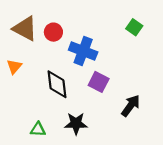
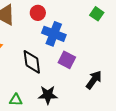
red circle: (53, 32) -> (38, 13), moved

